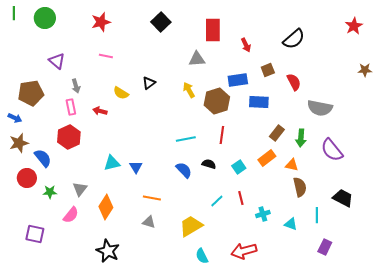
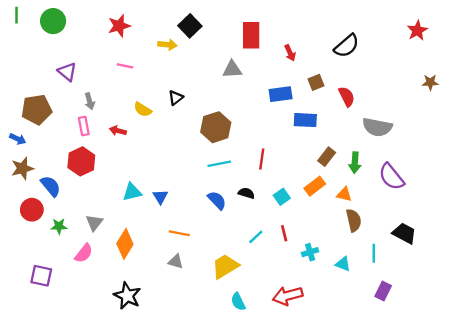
yellow arrow: (189, 90) -> (167, 45), moved, turned 126
brown hexagon: (217, 101) -> (216, 127), moved

